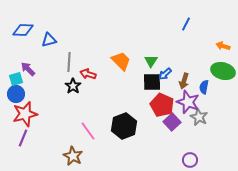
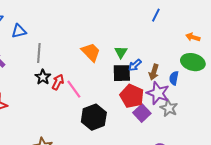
red arrow: (88, 74) -> (58, 82), moved, turned 98
pink line: (88, 131) -> (74, 89), moved

